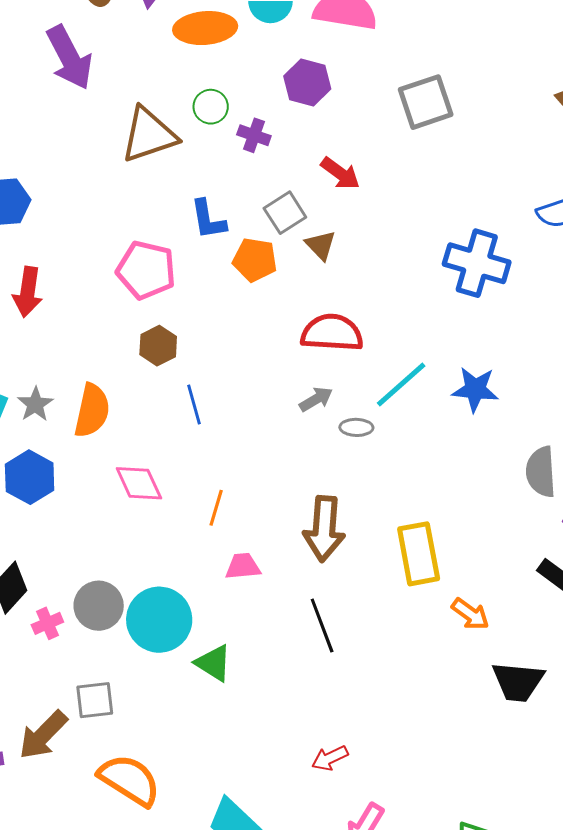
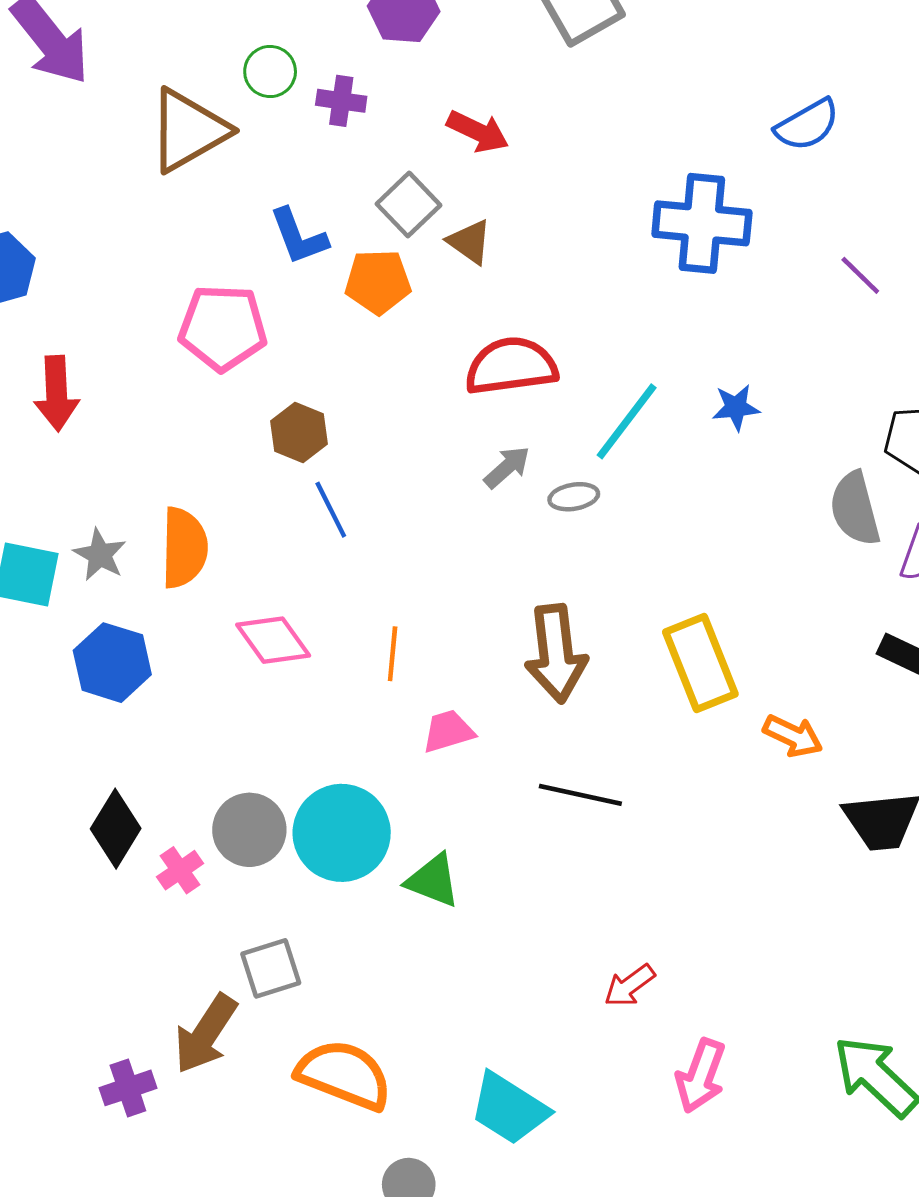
brown hexagon: (158, 346) -> (299, 432), moved
blue star: (475, 389) -> (736, 407), size x0.7
black line: (322, 626) -> (580, 795), turned -46

